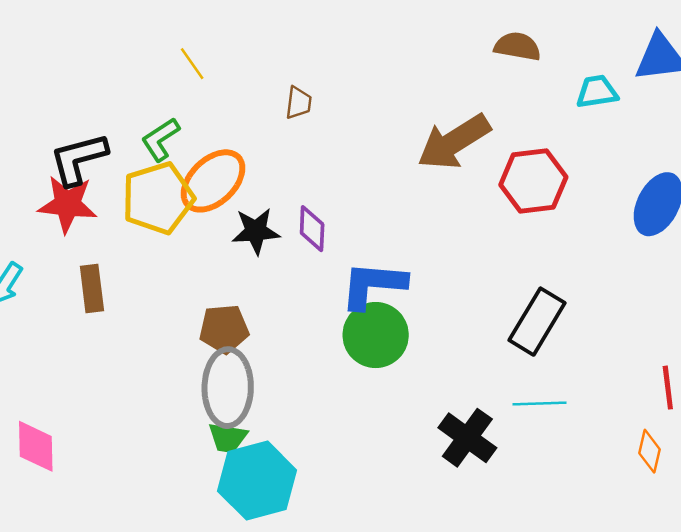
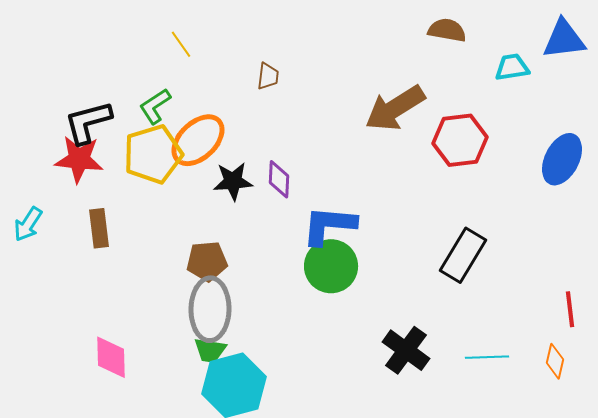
cyan line: (539, 403) -> (487, 357), moved
pink diamond: (36, 446) -> (111, 357), moved

